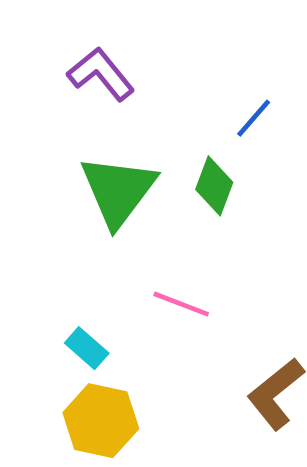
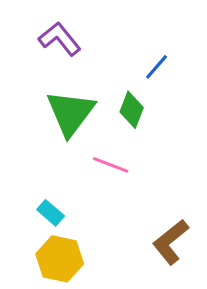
pink line: (181, 304) -> (111, 165), moved

